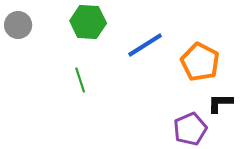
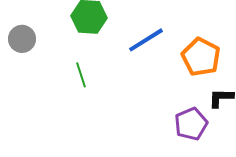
gray circle: (18, 25) -> (22, 39), moved

